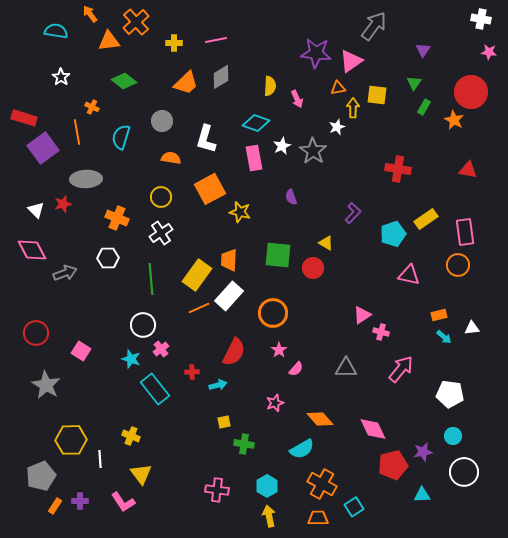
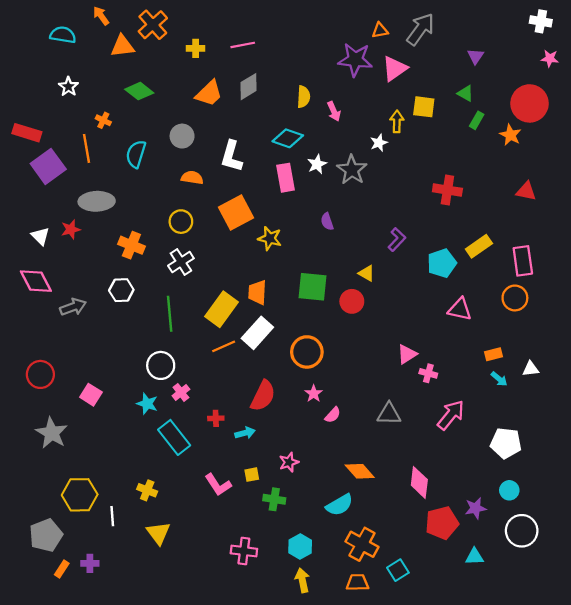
green triangle: (414, 83) -> (465, 93), turned -35
orange triangle: (338, 88) -> (380, 30), moved
pink star: (275, 403) -> (289, 462), moved
pink diamond: (373, 429) -> (419, 482), turned 32
pink L-shape: (123, 502) -> (218, 485), moved

